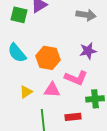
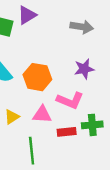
red rectangle: (73, 117) -> (67, 132), moved

